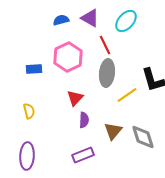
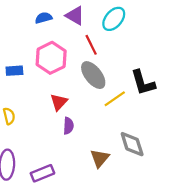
gray ellipse: (107, 73) -> (93, 75), turned -44
brown triangle: (113, 131) -> (100, 158), moved
purple rectangle: (83, 155) -> (42, 173), moved

